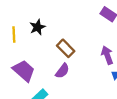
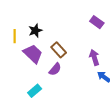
purple trapezoid: (24, 71) -> (33, 54), moved

